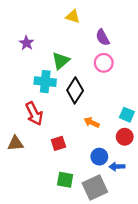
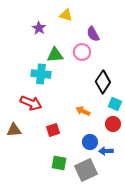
purple star: (26, 43) -> (39, 28), moved
green triangle: (61, 61) -> (55, 55), turned 36
pink circle: (104, 63) -> (82, 52), moved
black diamond: (75, 90) -> (103, 82), moved
red arrow: (34, 114) -> (31, 103), turned -40

